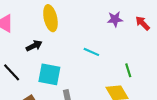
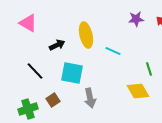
yellow ellipse: (50, 18) -> (86, 35), moved

